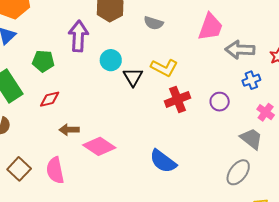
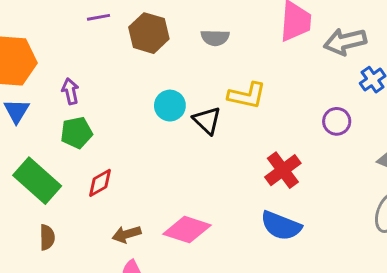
purple arrow: (78, 36) -> (70, 91), moved, size x0.6
red cross: (178, 99) -> (283, 170), moved
brown arrow: (69, 130) -> (127, 234), moved

